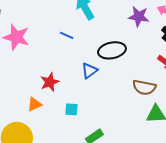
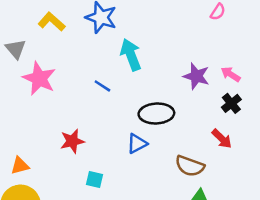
blue triangle: (89, 71) -> (137, 144), moved
orange triangle: (34, 104) -> (20, 166), moved

